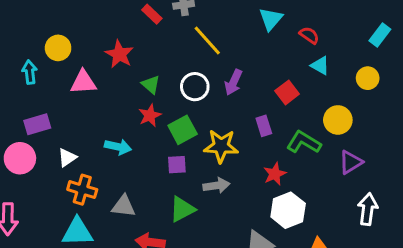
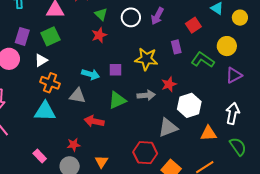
yellow circle: (368, 78) -> (240, 18), moved
purple rectangle: (37, 124) -> (22, 36), turned -60
green square: (183, 130) -> (50, 36), moved
cyan arrow: (118, 147) -> (91, 74), moved
red star: (275, 174) -> (169, 84), moved
gray arrow: (216, 185) -> (146, 95), moved
white arrow: (368, 209) -> (233, 113), moved

